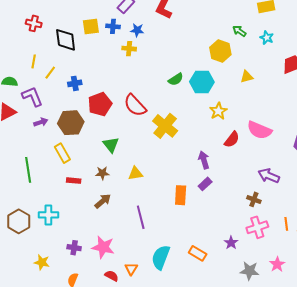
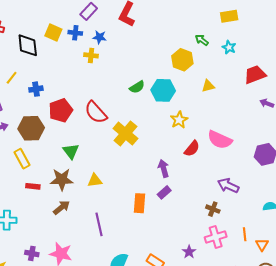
yellow square: (91, 27) -> (53, 32), turned 30
brown star: (102, 173) -> (62, 179), size x1.6

